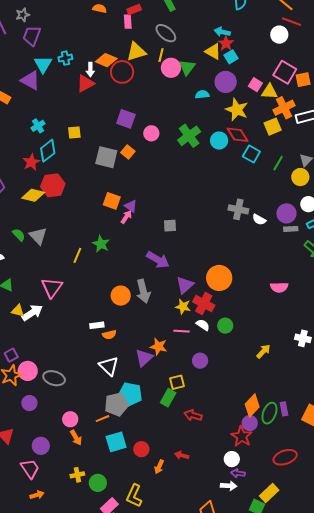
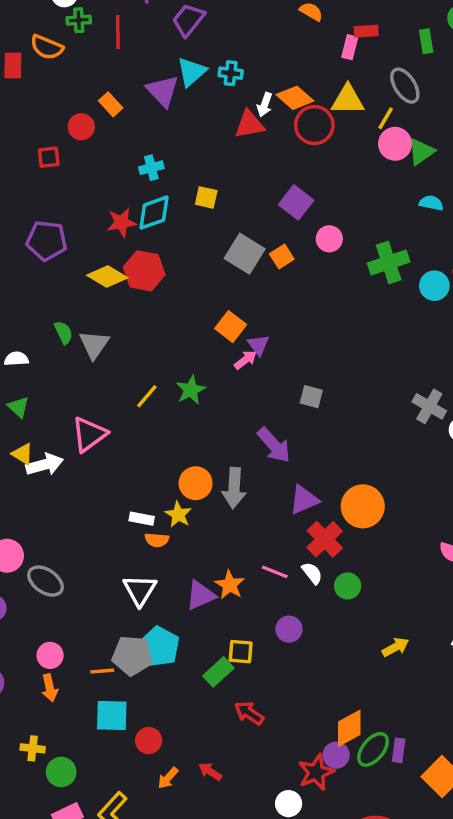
yellow star: (183, 307) -> (178, 515), moved

